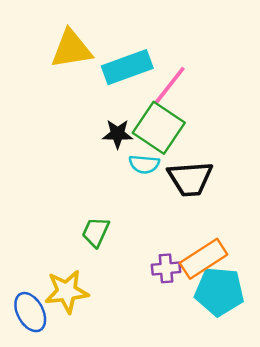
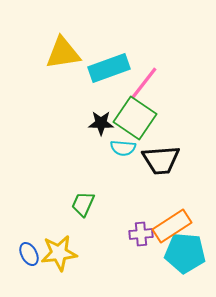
blue ellipse: (30, 312) -> (29, 254), moved, size x0.7

